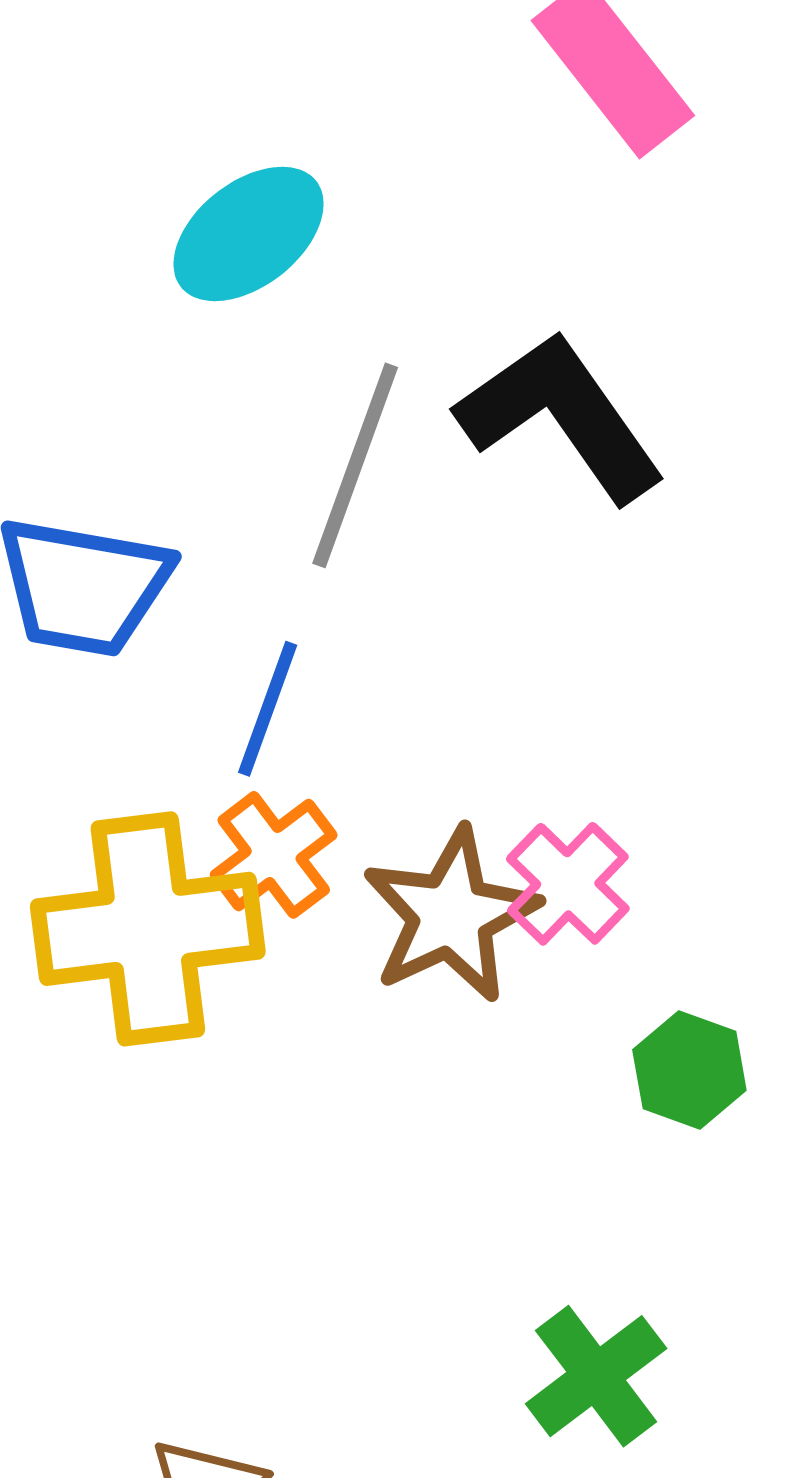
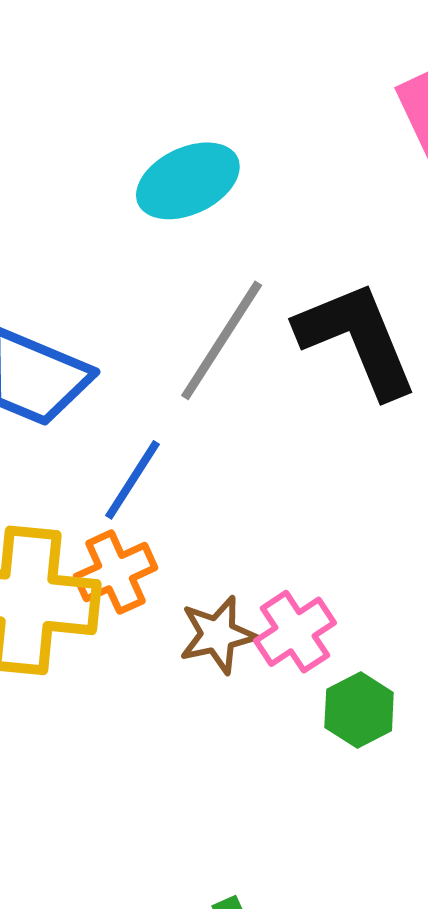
brown star: (451, 915) -> (218, 635), size x0.7
green hexagon: (689, 1070) -> (359, 710), moved

